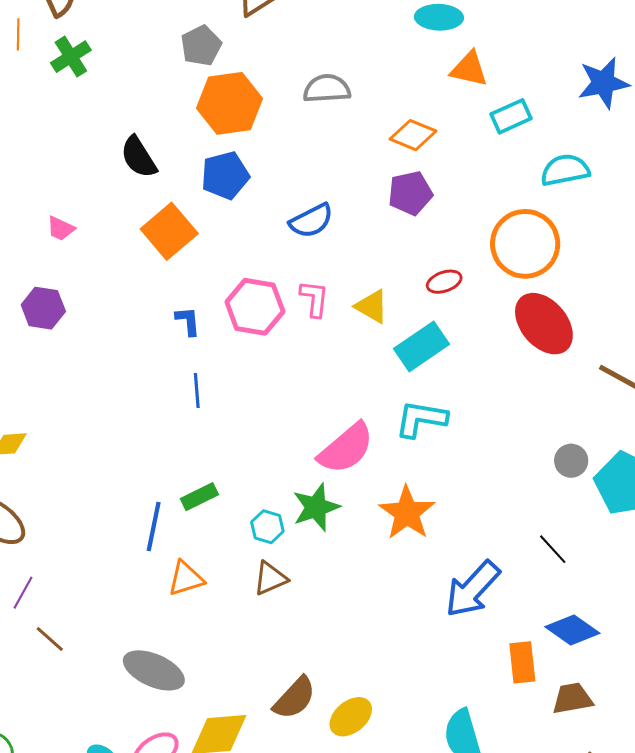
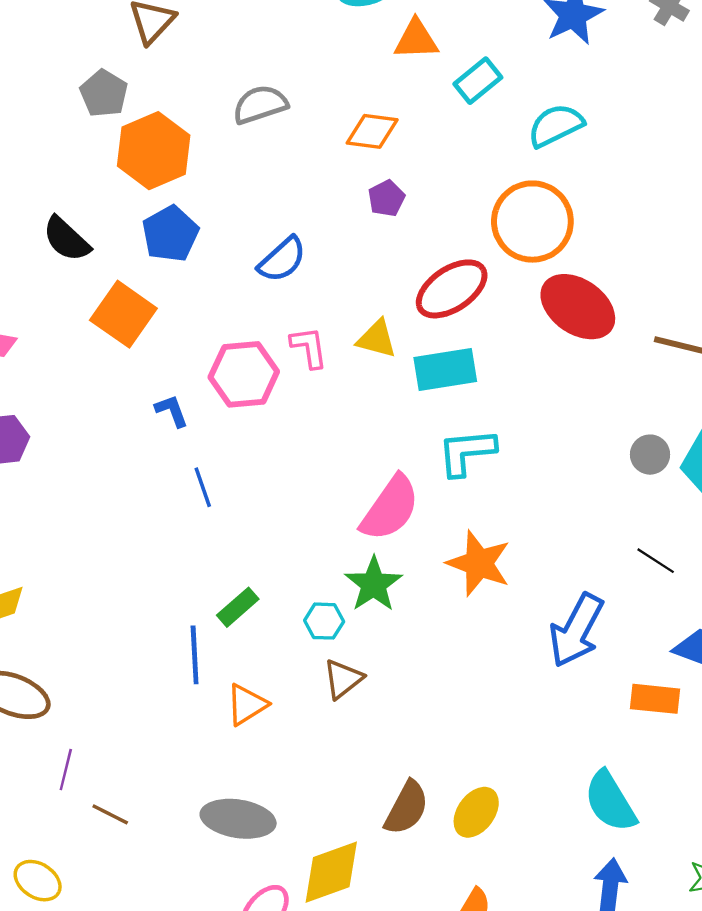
purple pentagon: (410, 193) -> (386, 198), size x0.7
red ellipse: (444, 282) -> (452, 289), size x1.8
cyan rectangle: (421, 346) -> (445, 369), turned 40
orange rectangle: (522, 662) -> (655, 699), turned -63

